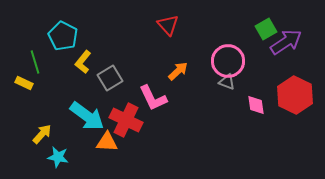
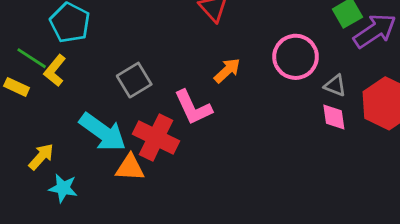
green line: (35, 62) -> (32, 58), turned -40
yellow L-shape: (83, 62) -> (55, 70), moved
gray triangle: (227, 82) -> (335, 86), moved

